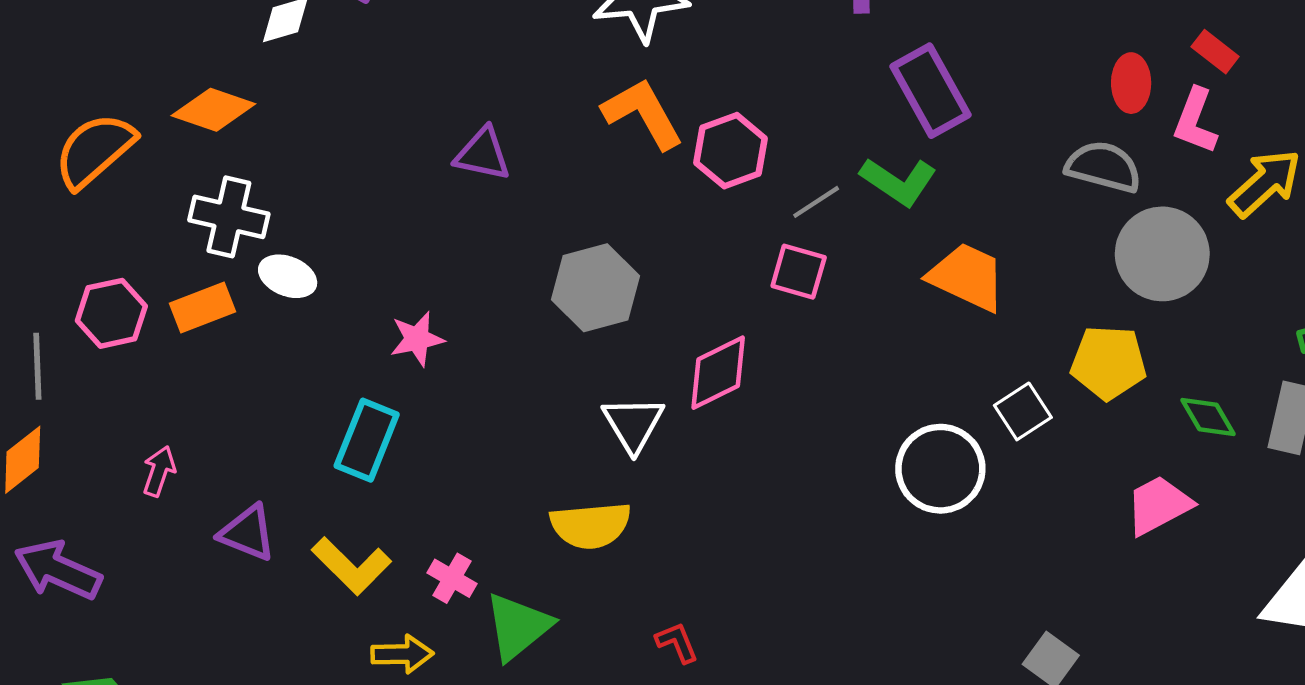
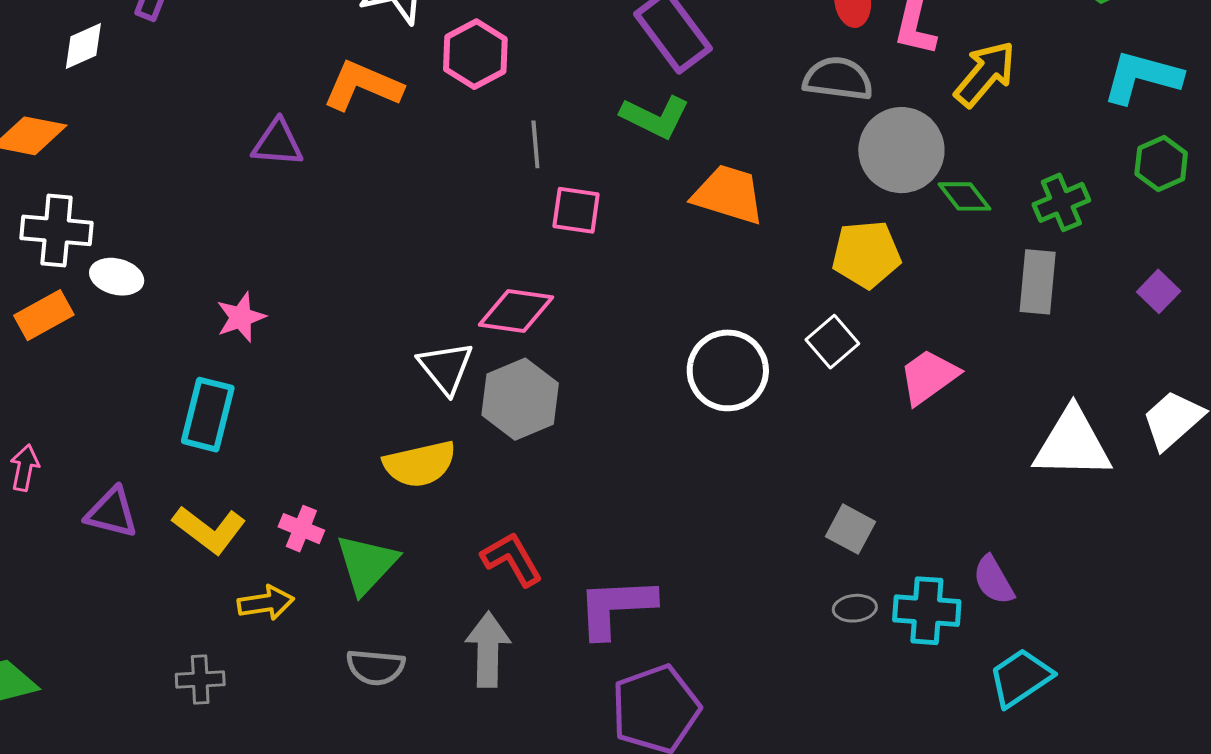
orange L-shape: (643, 114) -> (363, 86), moved, turned -30
pink hexagon: (731, 151) -> (475, 54), moved
gray line: (816, 202) -> (535, 144), moved, turned -54
gray hexagon: (595, 288) -> (520, 399), moved
pink diamond: (718, 373) -> (516, 311), turned 42
white square: (1023, 411) -> (832, 342), moved
green diamond: (1208, 417) -> (964, 196), moved
red L-shape: (677, 642) -> (512, 559), size x1.5

